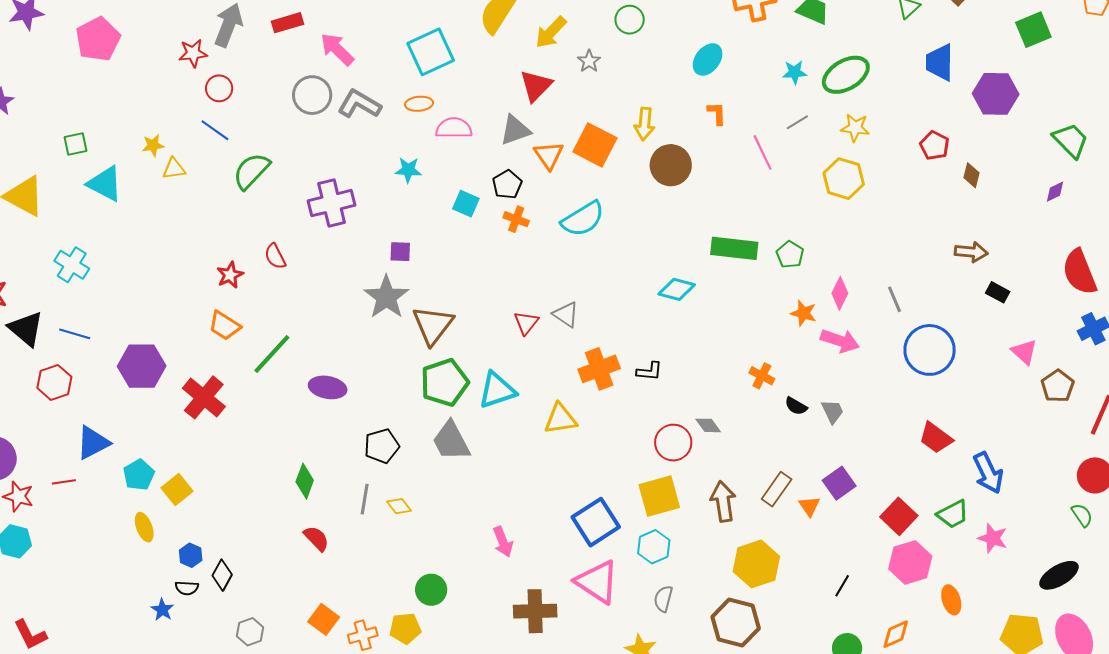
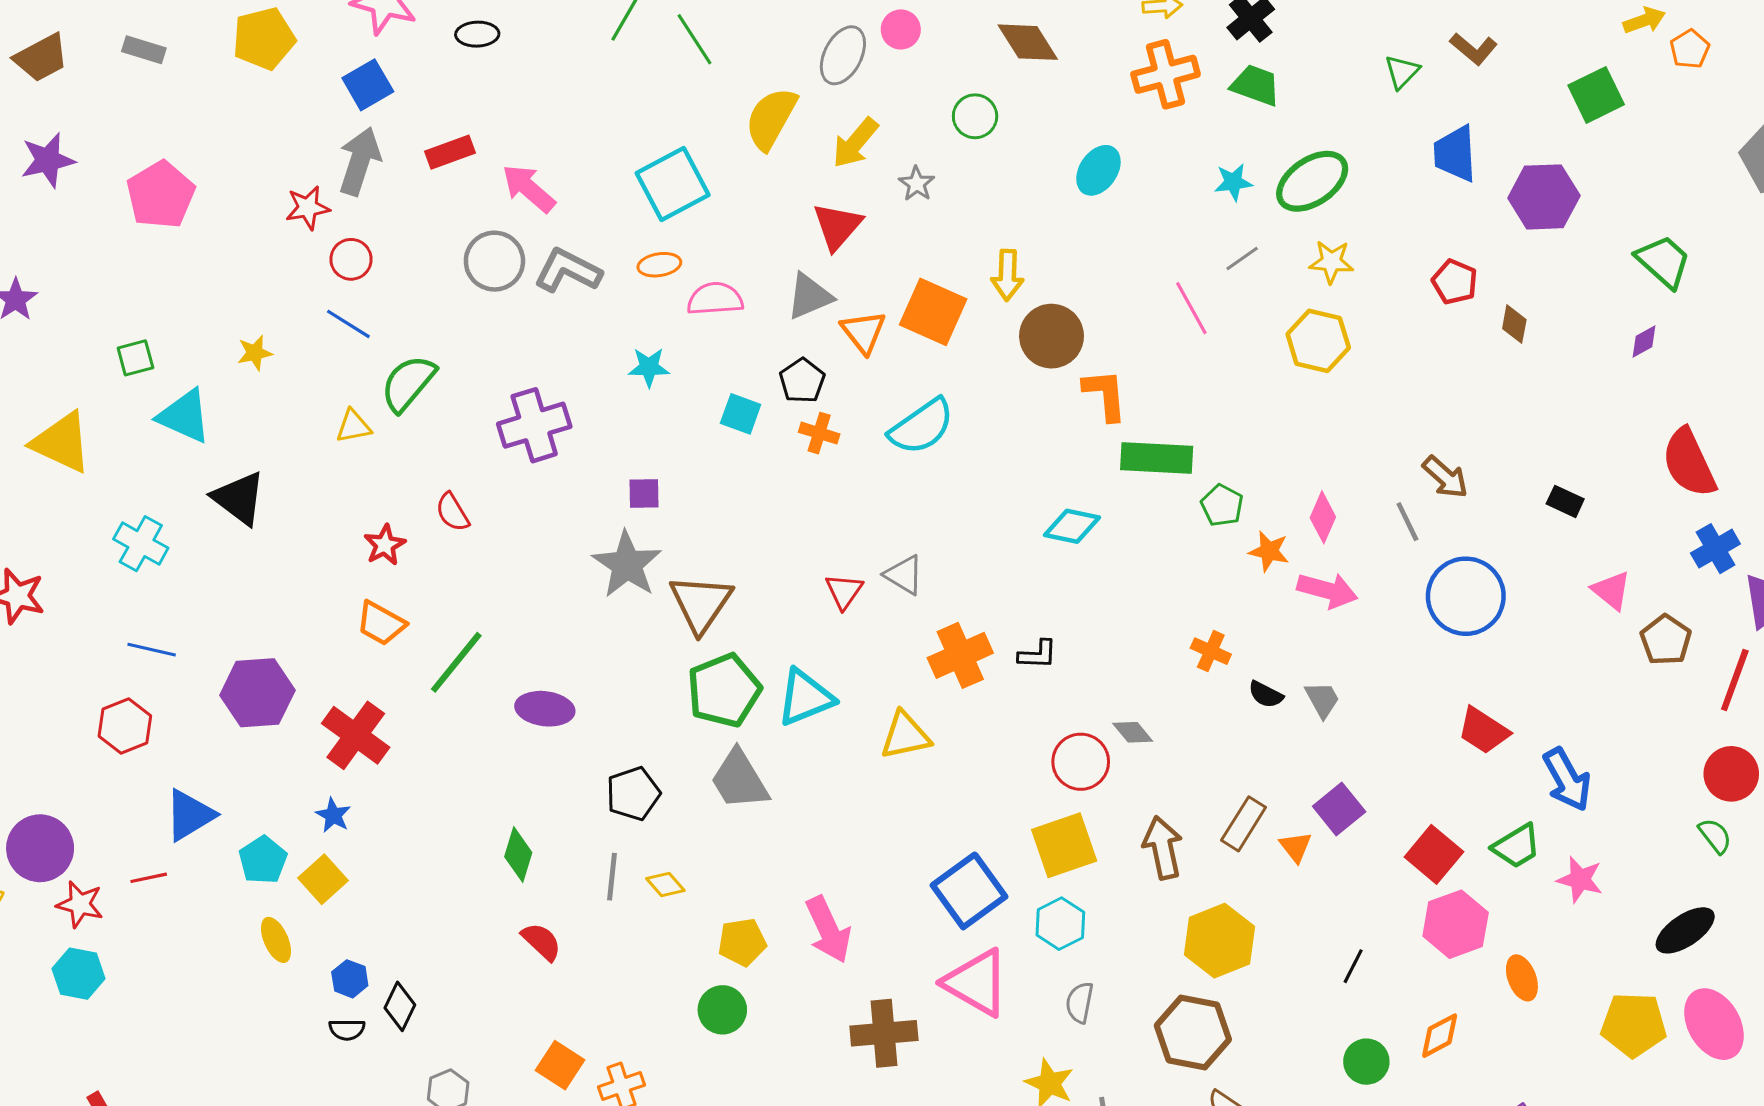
orange L-shape: (717, 113) -> (1105, 395), moved, size x1.5
yellow triangle: (174, 169) -> (353, 426), moved
brown arrow: (971, 252) -> (1445, 477), moved, turned 40
green pentagon: (790, 255) -> (1222, 505), moved
black triangle: (26, 329) -> (239, 498), moved
pink arrow: (503, 542) -> (828, 930), size x1.4
blue star: (162, 610) -> (333, 815), moved
yellow pentagon: (405, 628) -> (742, 942), moved

